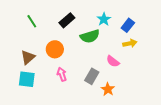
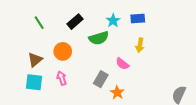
blue rectangle: (128, 25) -> (138, 19), moved, turned 48
yellow arrow: (130, 43) -> (140, 45), turned 112
pink arrow: (62, 74) -> (62, 78), moved

